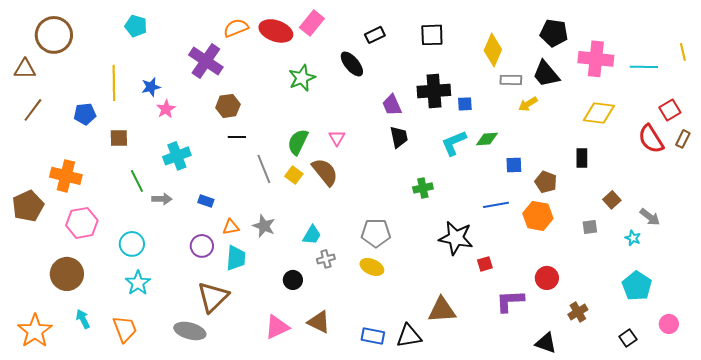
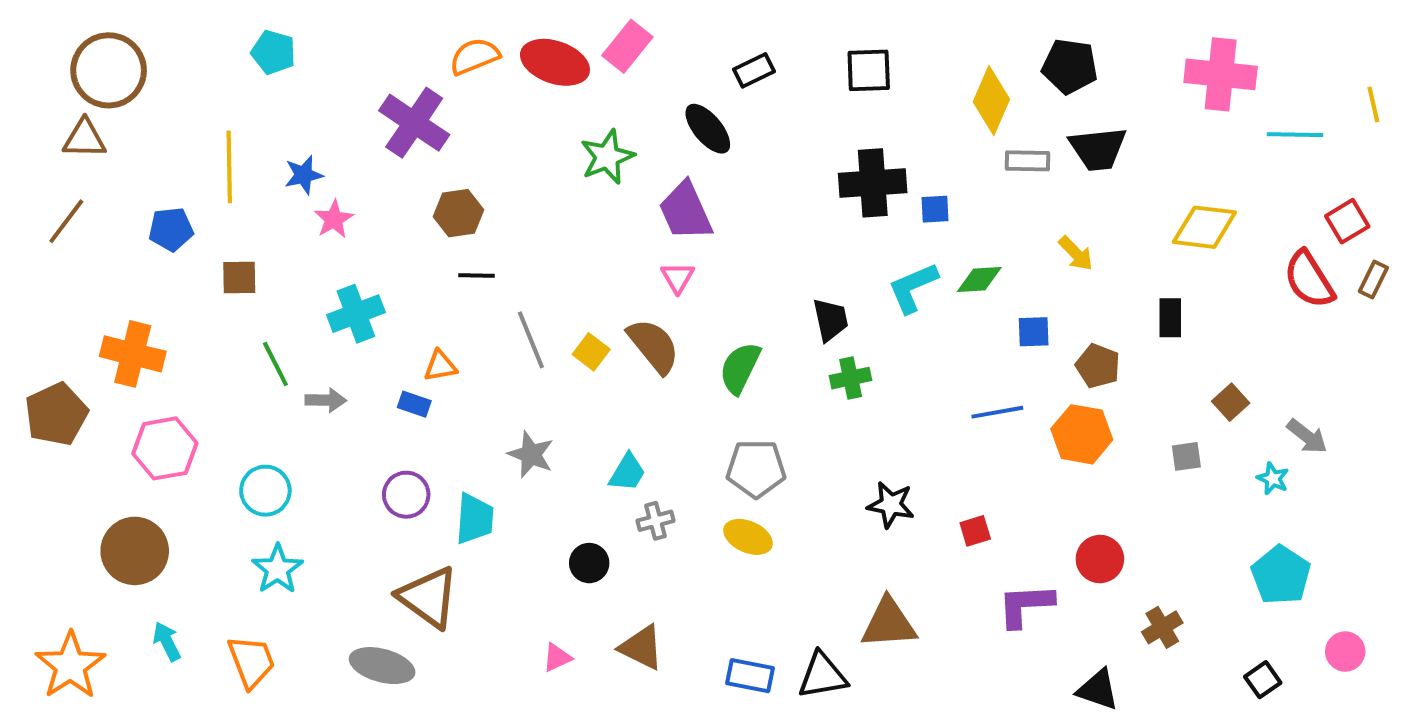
black pentagon: (554, 33) -> (1070, 66), moved
pink cross: (596, 59) -> (1221, 74), moved
brown triangle: (25, 69) -> (84, 139), moved
black trapezoid: (546, 74) -> (1098, 149), turned -56
yellow arrow: (528, 104) -> (1076, 253), moved, turned -102
purple trapezoid: (392, 105) -> (686, 211), moved, size x1.4
black trapezoid: (399, 137) -> (830, 320), moved
green semicircle: (298, 142) -> (740, 368), moved
orange triangle: (231, 227) -> (440, 366), moved
black star: (456, 238) -> (891, 505), moved, size x0.7
brown triangle: (213, 297) -> (428, 597), turned -40
pink triangle: (277, 327) -> (557, 658), size x0.6

